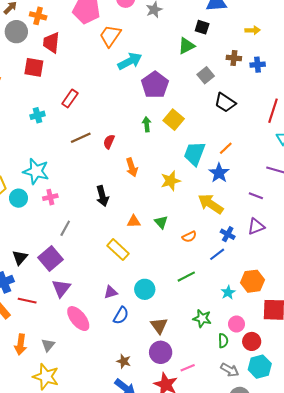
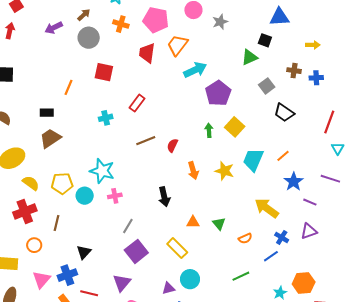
orange cross: (38, 16) -> (121, 24), moved
red trapezoid: (51, 43) -> (147, 53), moved
blue star: (219, 173) -> (294, 182), moved
yellow star: (171, 181) -> (224, 171), moved, turned 30
purple square: (50, 259) -> (136, 251), moved
cyan circle: (145, 289) -> (190, 279), moved

